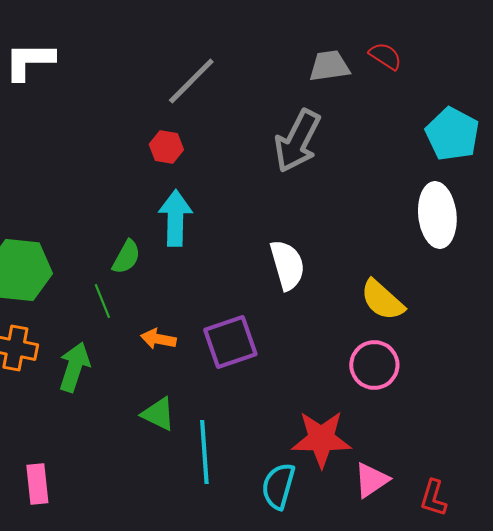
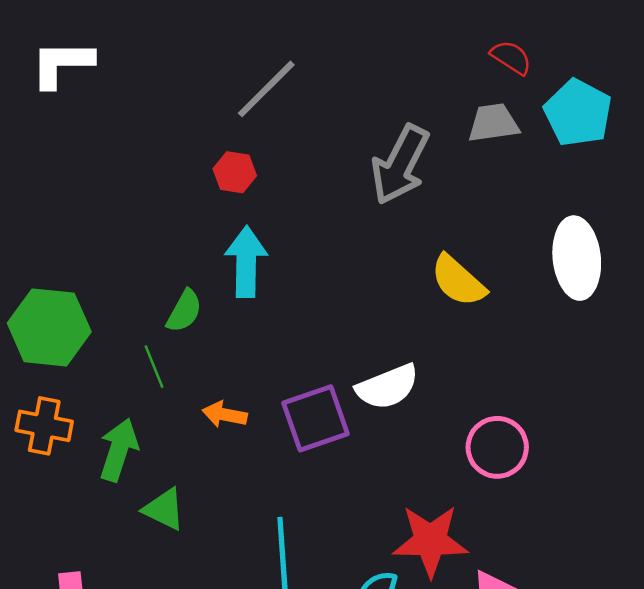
gray trapezoid: (329, 66) -> (493, 123), moved
cyan pentagon: (452, 134) -> (578, 113), moved
white semicircle: (287, 265) -> (387, 387), moved, turned 84
yellow semicircle: (382, 300) -> (458, 281), moved
green triangle: (158, 414) -> (164, 509), moved

